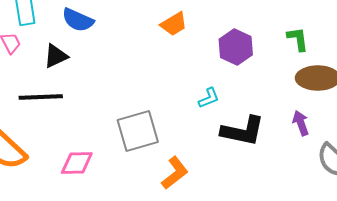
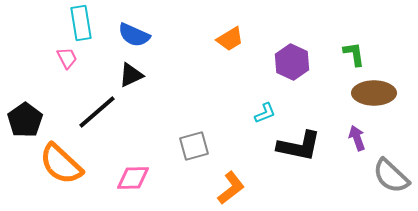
black triangle: (56, 56) -> (131, 75), moved
black line: (41, 97) -> (97, 112), turned -39
gray square: (138, 131) -> (194, 146), size x0.7

